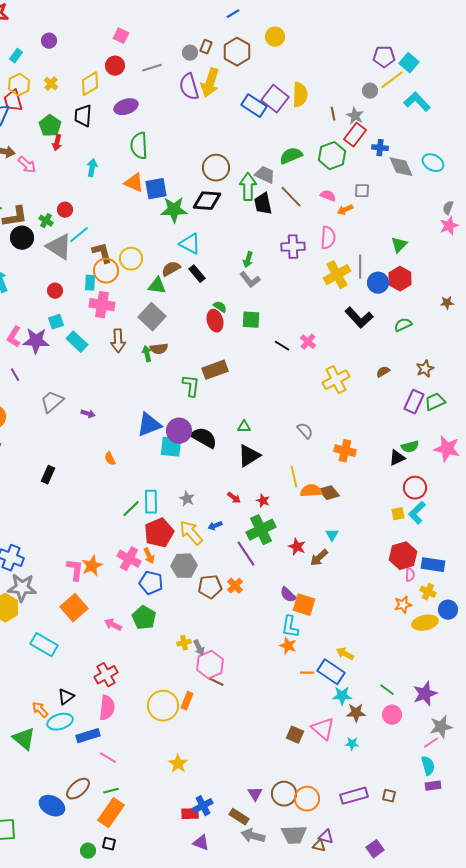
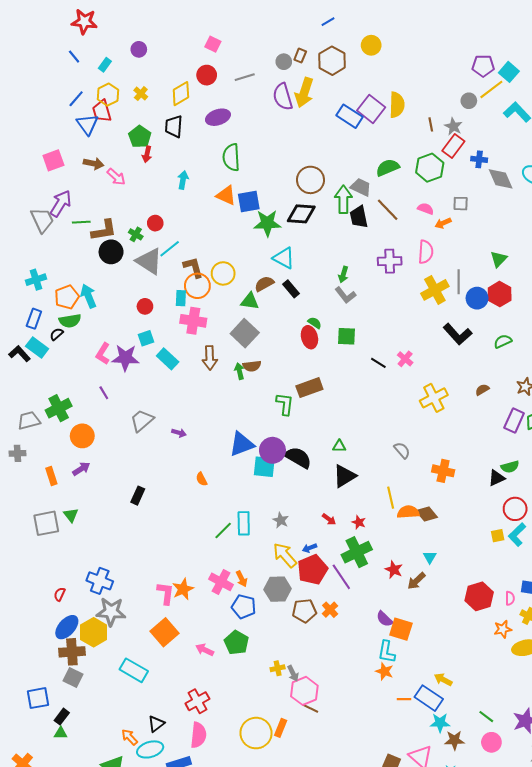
red pentagon: (159, 533) -> (313, 570), moved
red hexagon: (403, 556) -> (479, 596), moved

